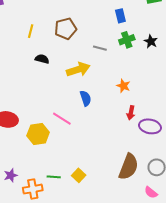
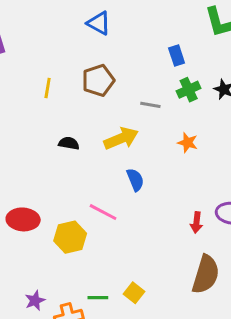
black semicircle: (42, 59) -> (69, 143), moved
orange star: (123, 86) -> (188, 143), moved
red arrow: (131, 113) -> (196, 222), moved

